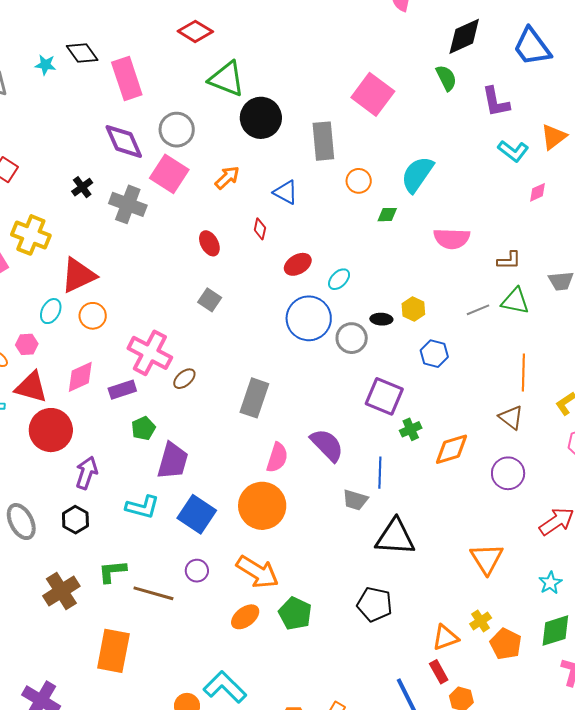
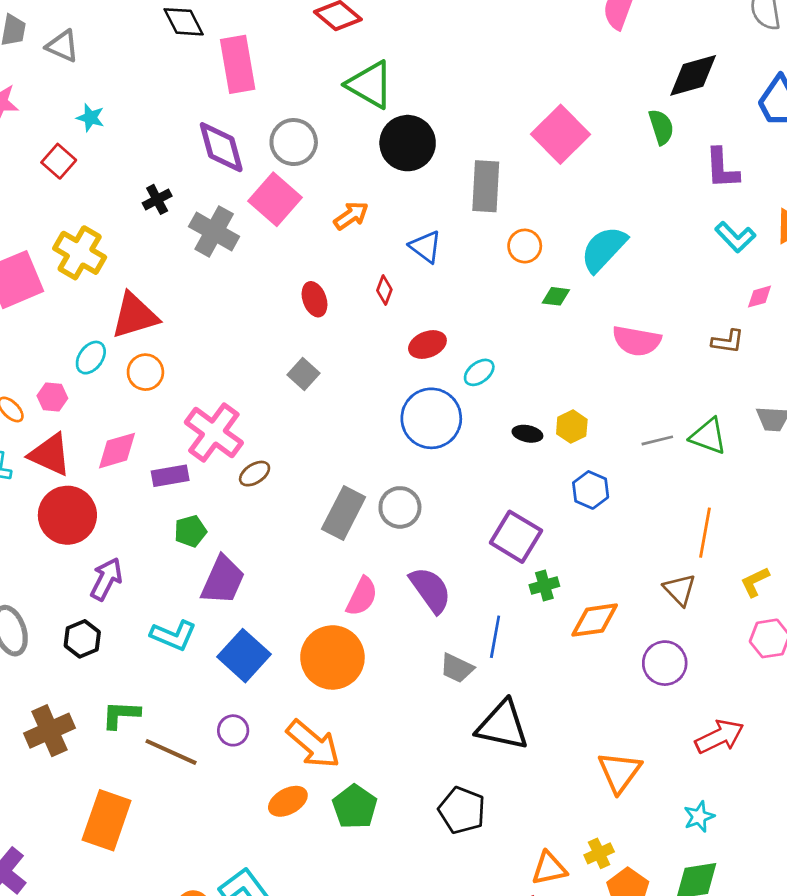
cyan star: (45, 65) -> (90, 118), moved
brown L-shape: (509, 260) -> (728, 341), moved
gray circle: (352, 338) -> (400, 507), moved

